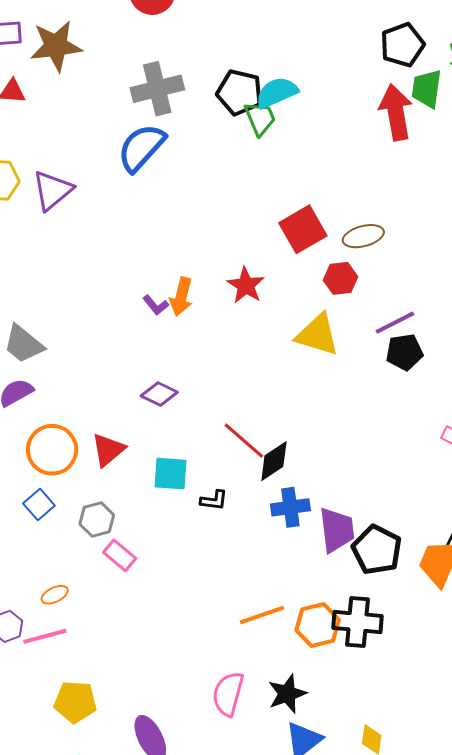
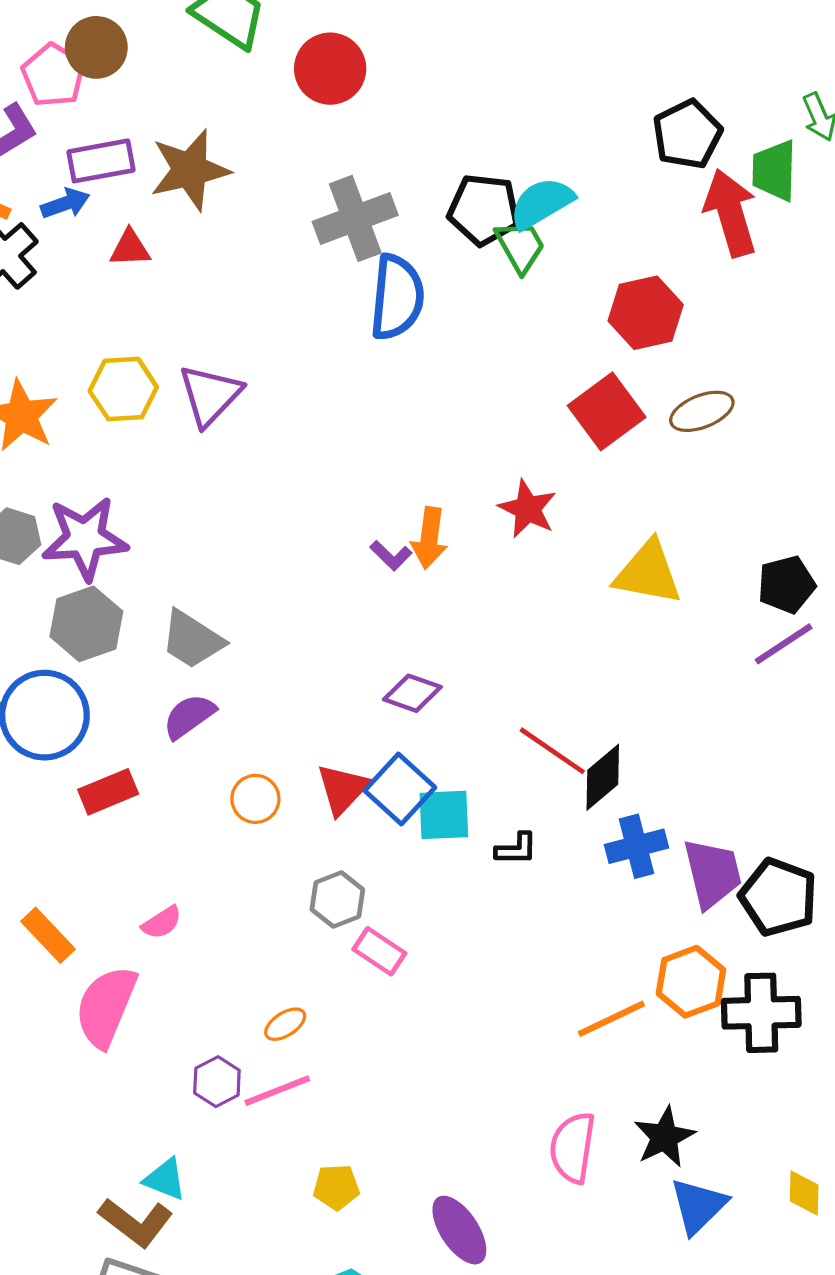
black pentagon: (402, 45) -> (687, 134), moved
blue semicircle: (141, 148) -> (397, 297), moved, turned 150
red hexagon: (340, 278) -> (646, 313), moved, size x1.4
purple line: (395, 323) -> (784, 644), moved
orange circle: (52, 450) -> (255, 799), size x0.6
blue square: (39, 504) -> (400, 789), moved, size x1.4
orange hexagon: (318, 625) -> (691, 982), moved
yellow pentagon: (75, 702) -> (336, 1187), size x0.7

